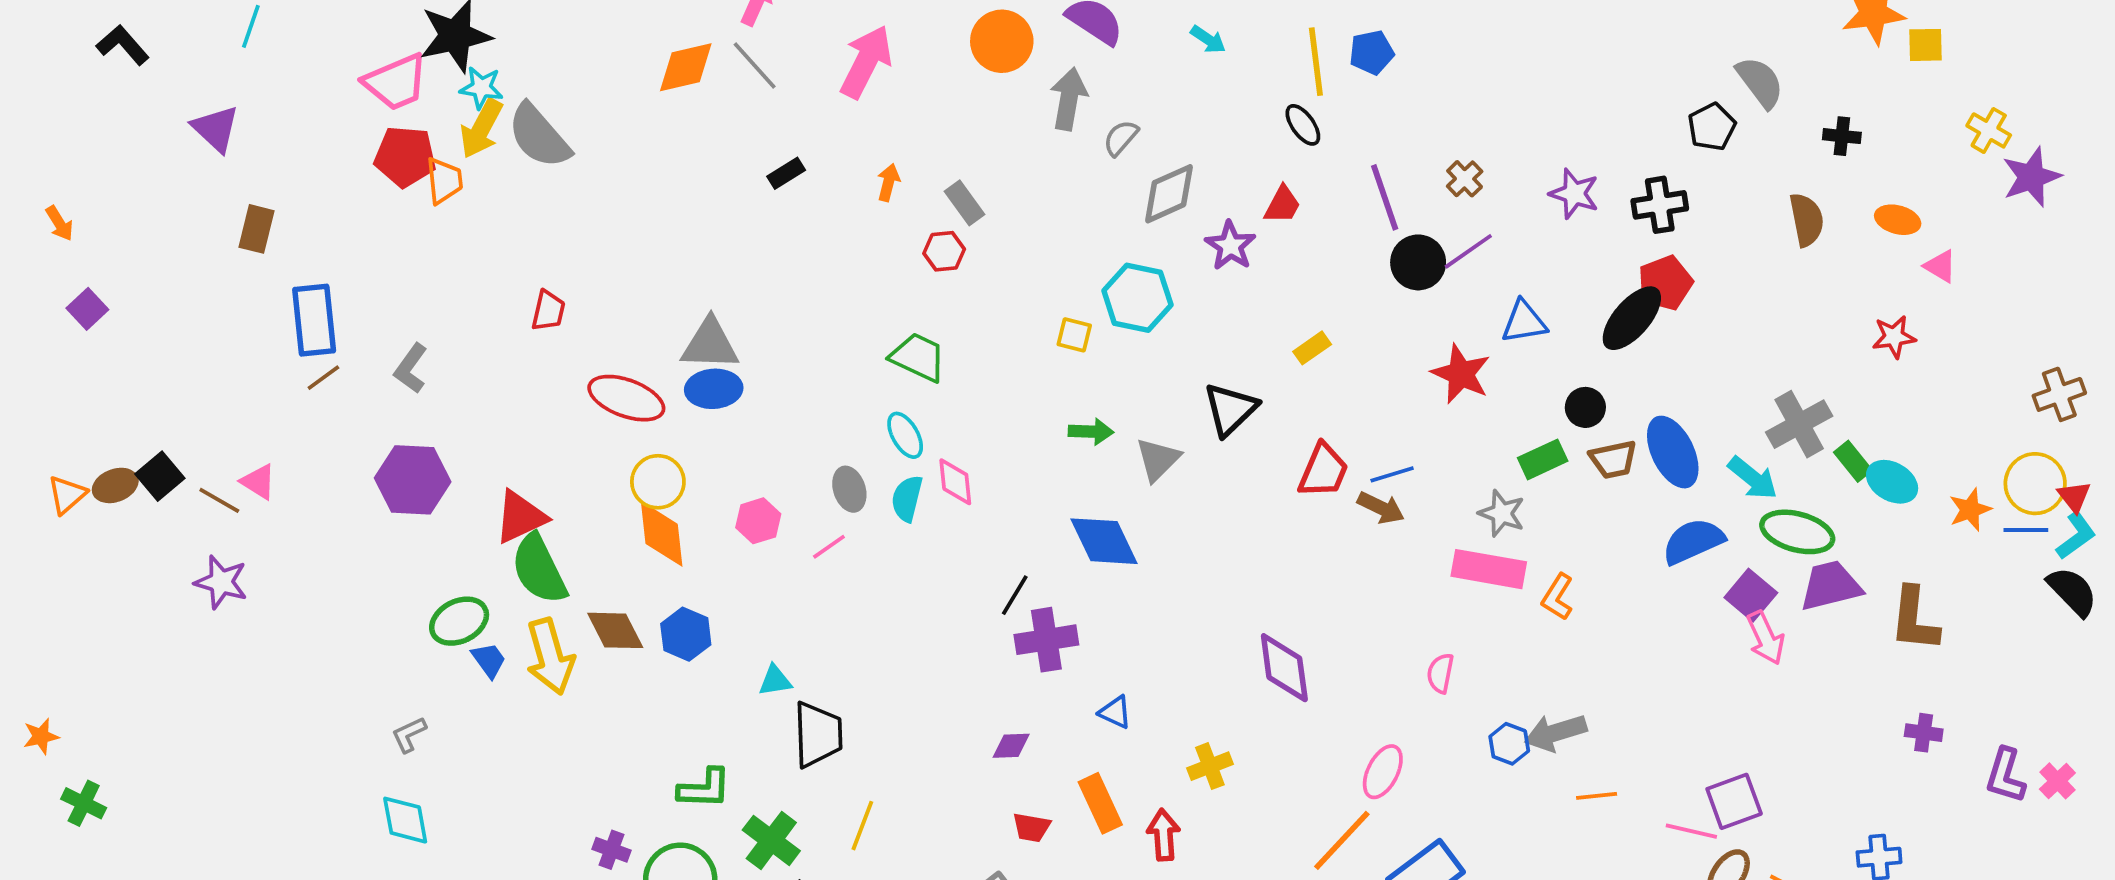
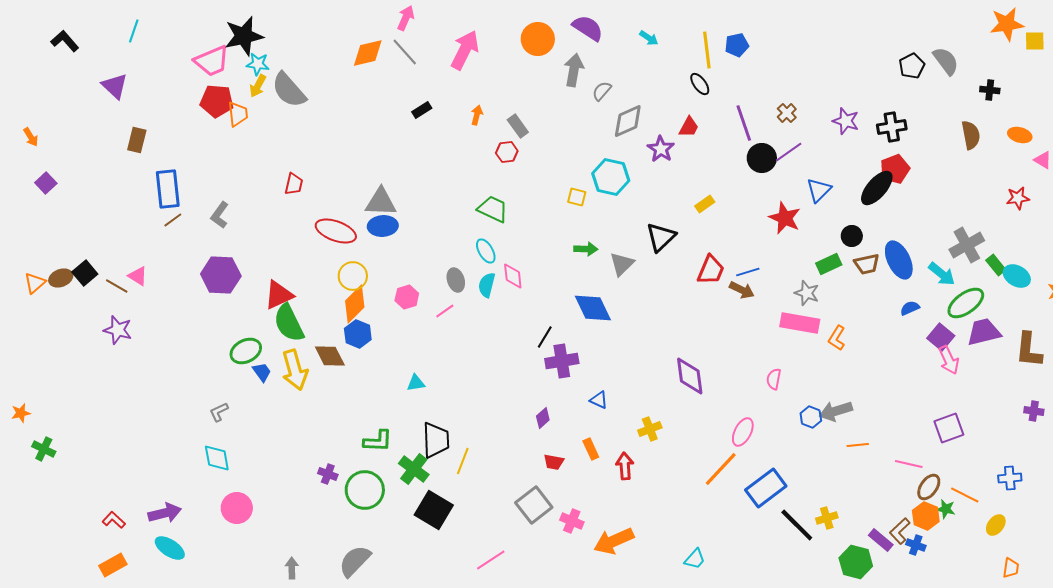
black pentagon: (1712, 127) -> (912, 66), moved
yellow arrow: (481, 129) -> (258, 86), size x0.7
blue triangle: (1524, 322) -> (819, 190), turned -36
green ellipse: (1797, 532) -> (966, 303), turned -51
orange diamond: (662, 534) -> (355, 304), turned 51
blue semicircle: (1693, 541) -> (910, 308), size x0.6
blue hexagon: (686, 634) -> (358, 334), moved
black trapezoid: (818, 735) -> (436, 440), moved
purple diamond: (1011, 746) -> (543, 418), turned -40
purple square: (1734, 801) -> (949, 428), moved
orange rectangle: (1100, 803) -> (591, 449), size x0.7

